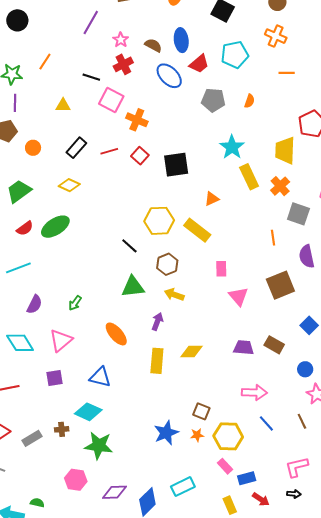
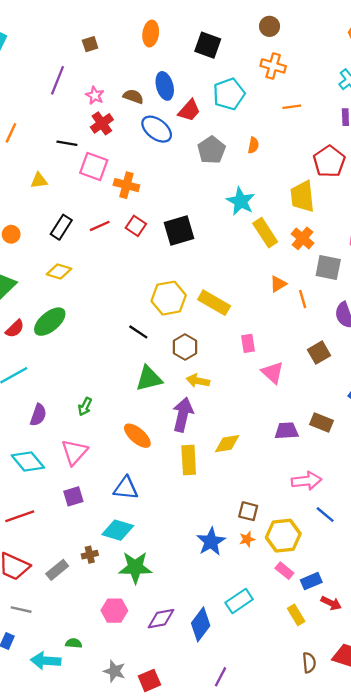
gray pentagon: (213, 100) -> (211, 150), turned -30
orange triangle: (212, 199) -> (278, 284), moved
brown square: (280, 285) -> (319, 353), size x0.7
purple arrow: (157, 321) -> (183, 415), size x1.6

